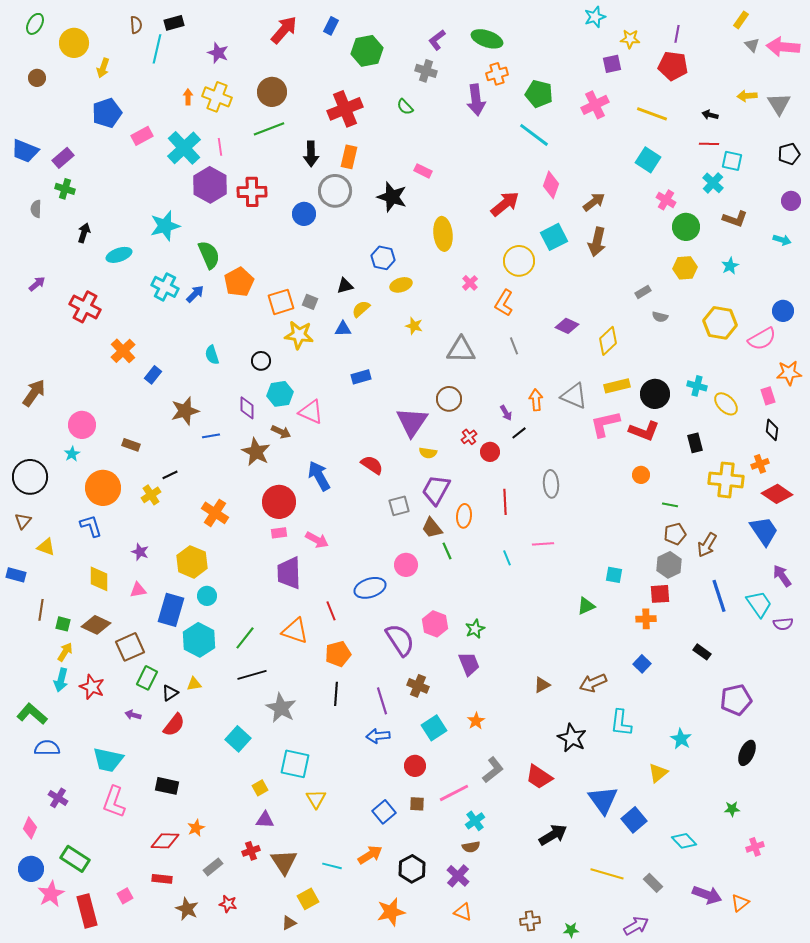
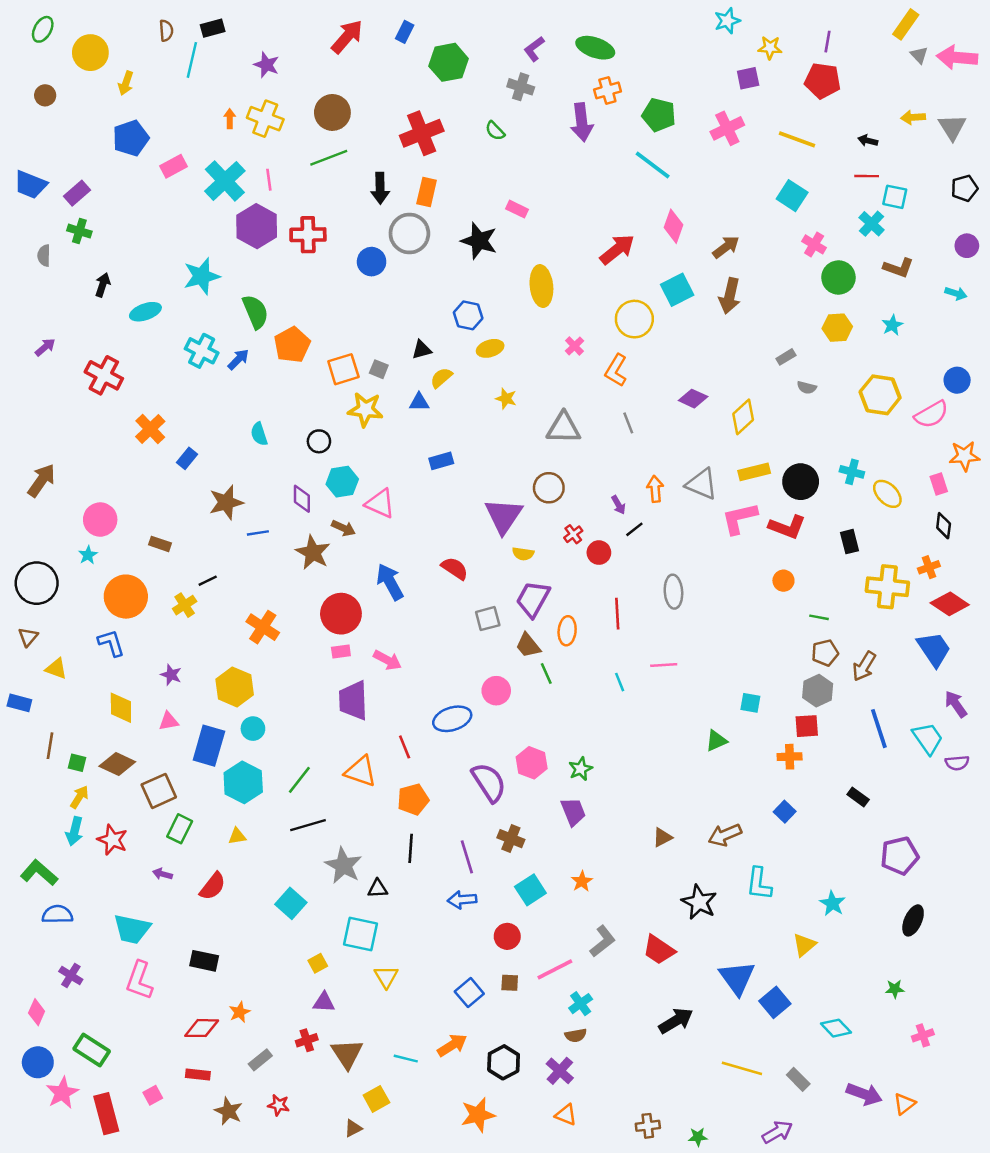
yellow rectangle: (741, 20) -> (906, 24), size x1.4
black triangle: (170, 693) -> (378, 889), moved, turned 30

